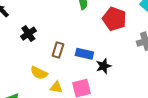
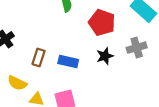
black star: (104, 66) -> (105, 56), moved

